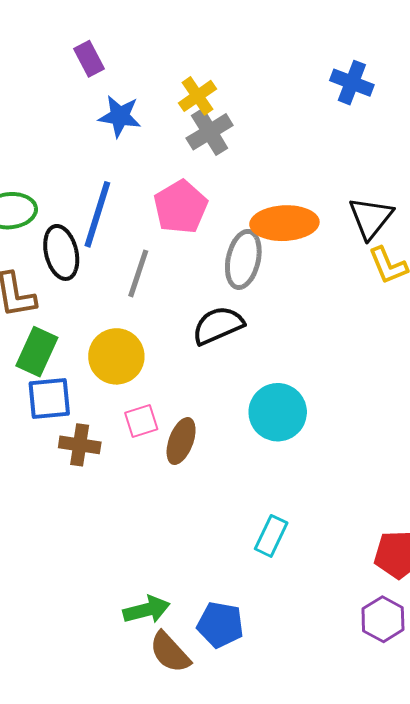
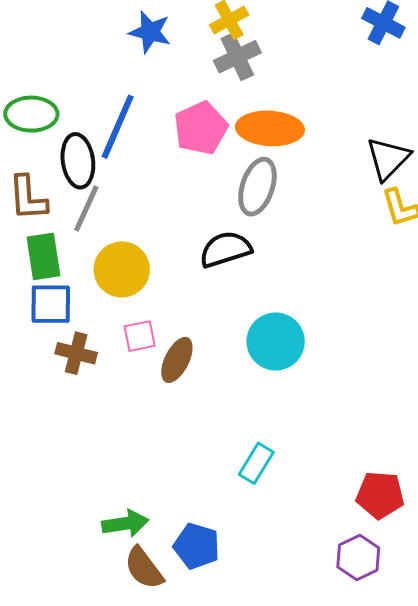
orange ellipse: (284, 223) -> (270, 128), moved
gray line: (138, 273) -> (86, 209), moved
green rectangle: (37, 352) -> (43, 256), turned -39

